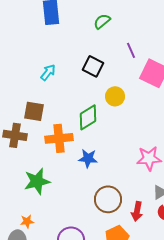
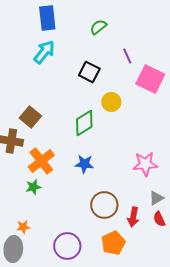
cyan arrow: (48, 72) -> (44, 52), moved, size x1.4
brown square: (34, 111) -> (30, 117), turned 30
orange cross: (59, 138) -> (41, 161), moved, turned -32
green star: (37, 181) -> (33, 187), size x0.6

